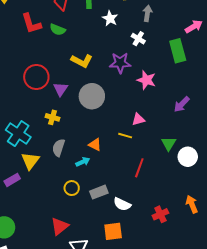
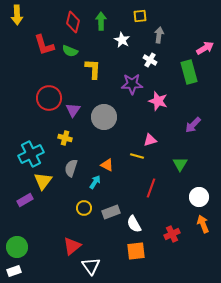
yellow L-shape: (82, 61) -> (93, 69), moved, turned -115
cyan cross: (18, 134) -> (31, 154), turned 30
white circle: (188, 157) -> (199, 197), moved
cyan arrow: (83, 162) -> (95, 182), turned -32
white semicircle: (122, 204) -> (134, 224), turned 36
orange square: (113, 231) -> (136, 251), moved

